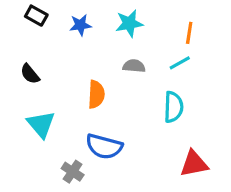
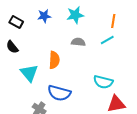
black rectangle: (36, 16) -> (16, 22), moved
cyan semicircle: (173, 107) -> (103, 82), moved, turned 102
cyan triangle: (41, 124) -> (29, 73), moved

